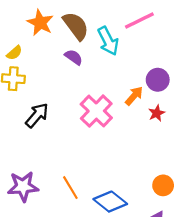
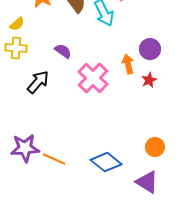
purple semicircle: (74, 57) -> (63, 51), moved
orange arrow: (134, 96) -> (128, 64), turned -54
orange line: (70, 188) -> (54, 159), moved, turned -35

